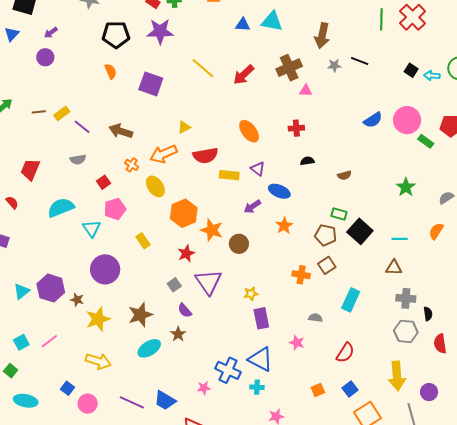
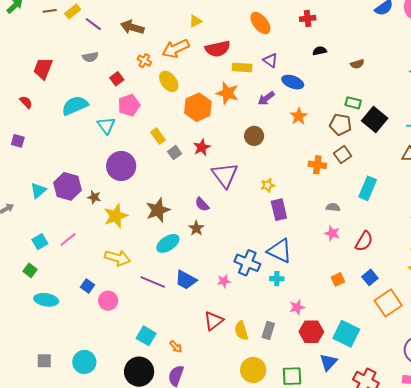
orange star: (212, 230) -> (227, 93), moved
gray square: (174, 285) -> (175, 153), moved
pink star: (297, 343) -> (332, 233), moved
blue trapezoid: (165, 400) -> (186, 280), moved
purple line: (132, 402) -> (153, 282), moved

